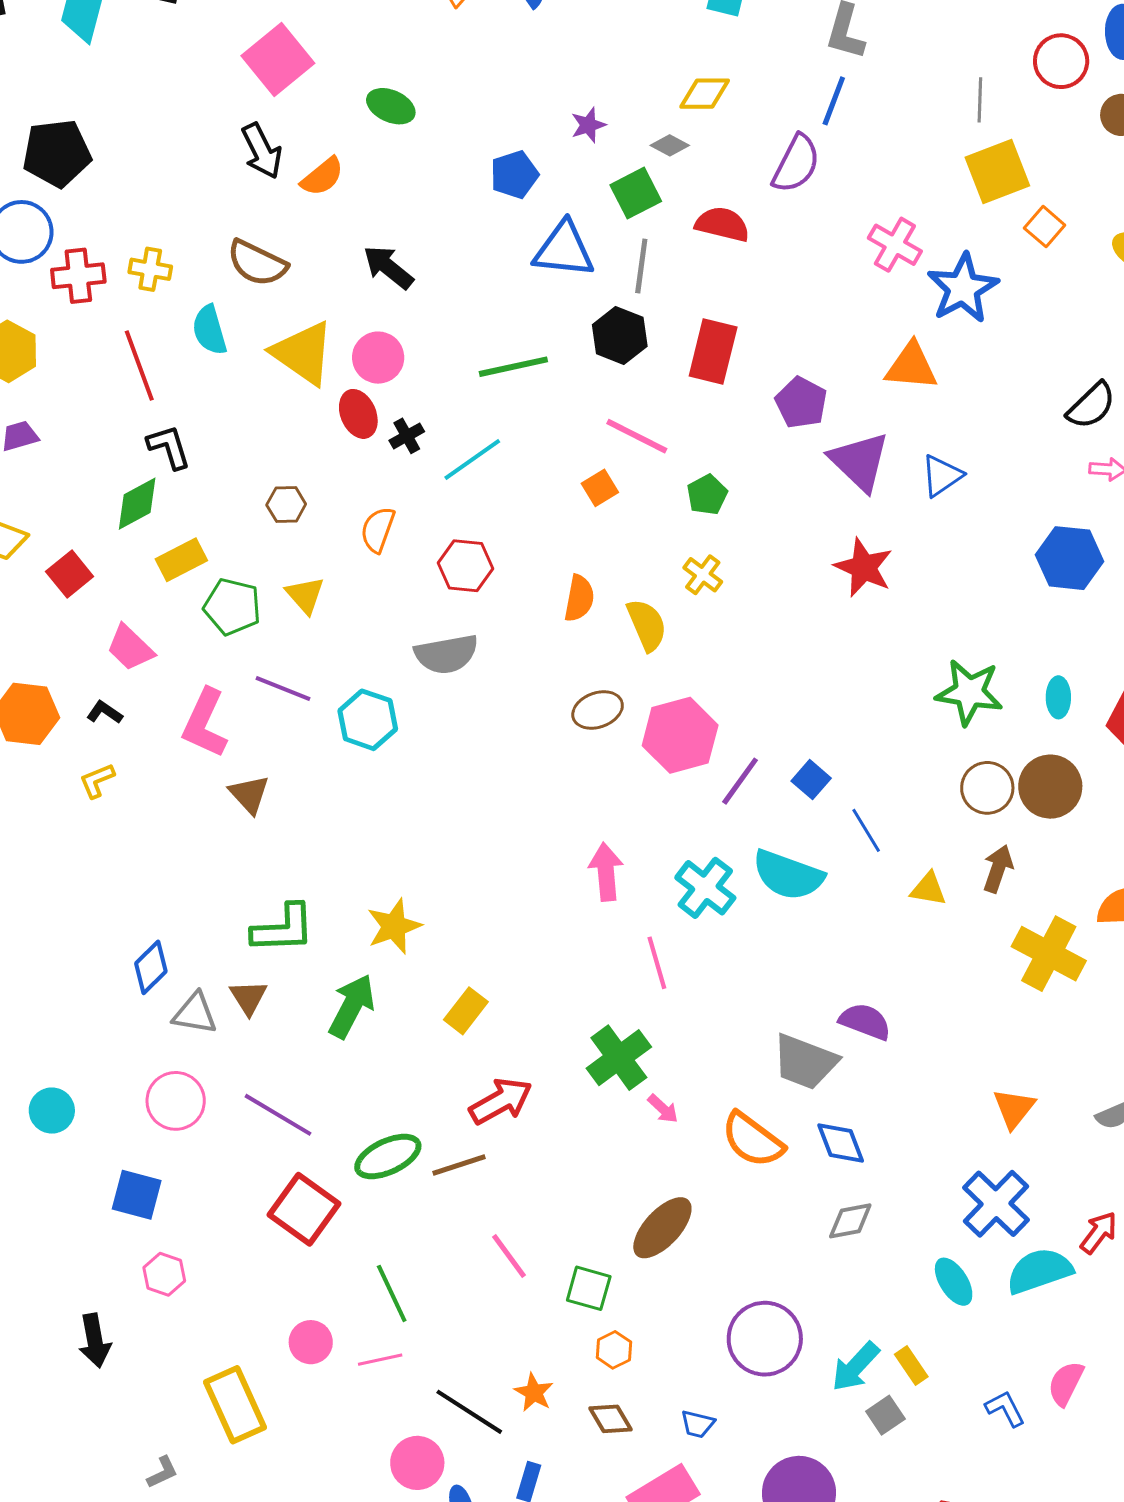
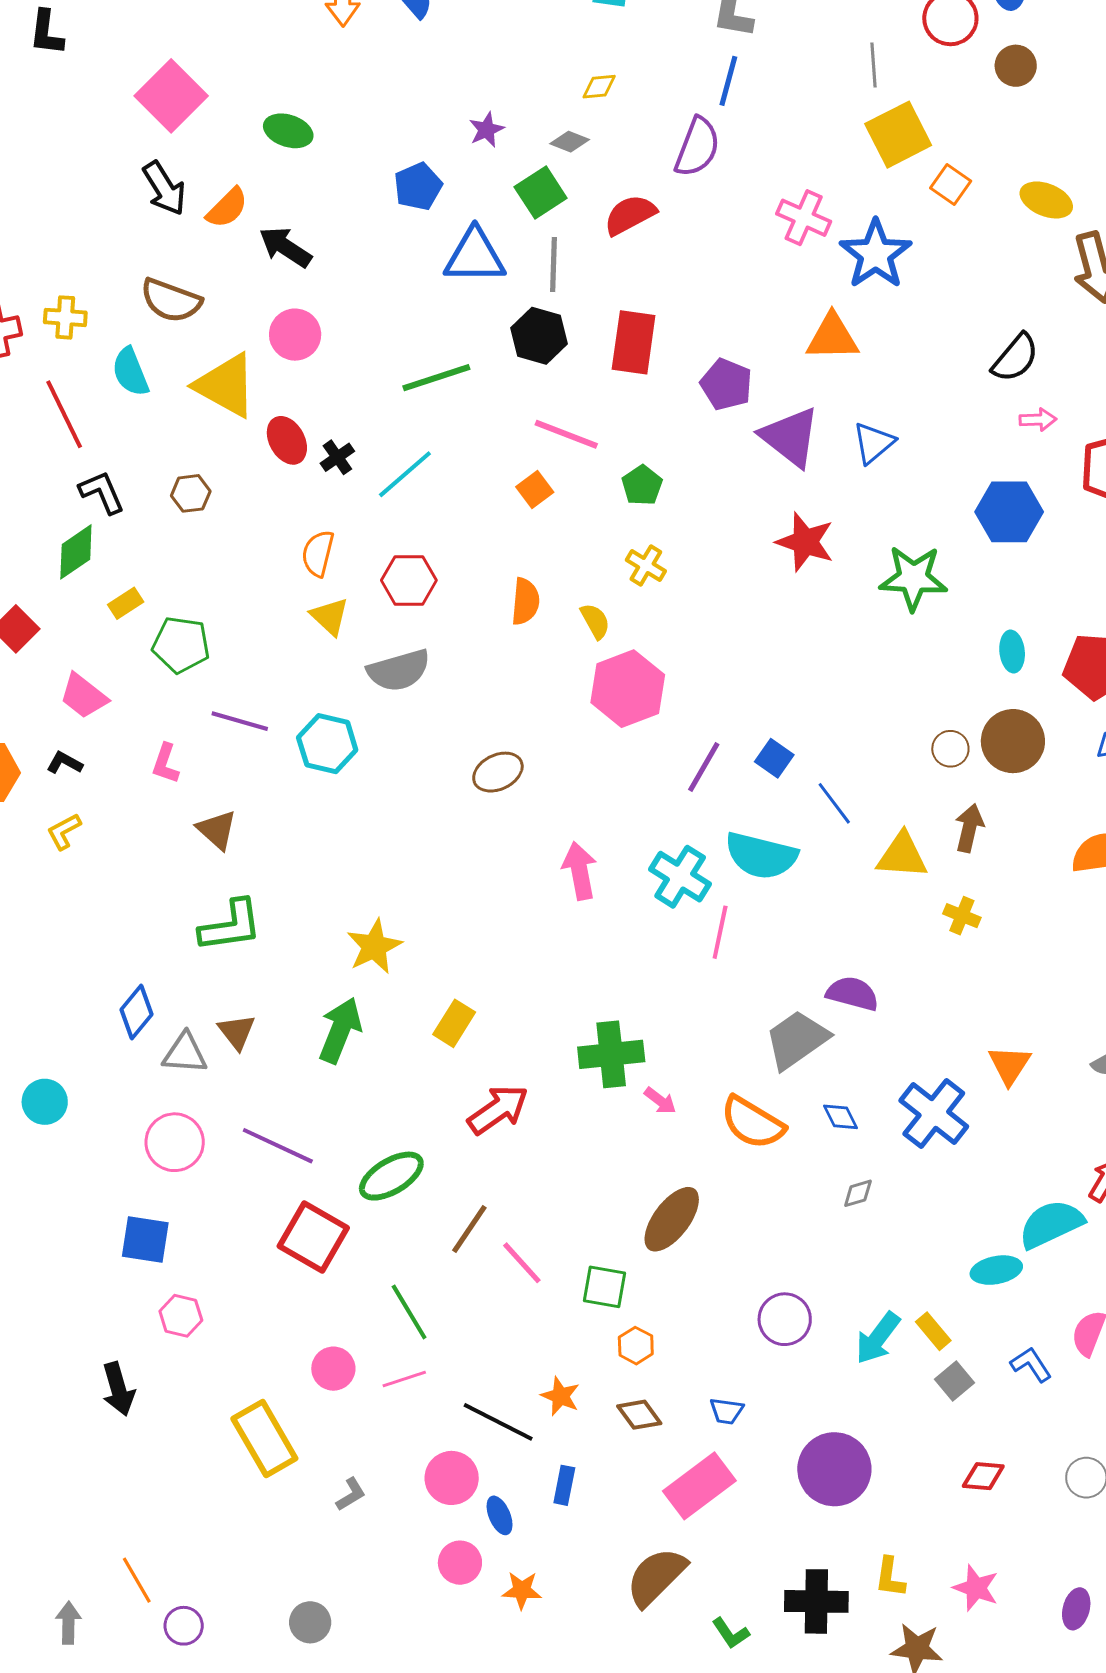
yellow diamond: (705, 94) -> (599, 87), size x0.7
red semicircle: (722, 224) -> (630, 215), turned -36
black arrow: (388, 267) -> (285, 247), moved
pink circle: (378, 358) -> (295, 335), moved
brown hexagon: (286, 504) -> (191, 493), moved
yellow rectangle: (181, 560) -> (126, 603), size x0.7
yellow triangle: (305, 595) -> (330, 616), moved
yellow semicircle: (647, 625) -> (595, 621), size x0.7
green star: (969, 692) -> (913, 578), moved
brown ellipse: (598, 710) -> (498, 772), moved
pink L-shape: (205, 723) -> (165, 764), size x0.6
pink hexagon: (680, 735) -> (628, 689), moved
brown circle: (987, 788) -> (950, 749), size x0.7
yellow triangle: (928, 889) -> (902, 855), size x1.4
green L-shape: (283, 929) -> (231, 926), moved
yellow cross: (1049, 954) -> (962, 916), moved, size x0.5
pink line: (657, 963) -> (720, 932), moved, turned 34
green cross: (619, 1058) -> (611, 1054), turned 36
gray trapezoid: (805, 1062) -> (797, 1040), turned 130
cyan circle: (52, 1111) -> (45, 1102), moved
blue diamond: (841, 1143) -> (840, 1117), size x0.7
brown line: (459, 1165) -> (469, 1229), moved, turned -32
blue cross: (996, 1204) -> (934, 1113), moved
gray diamond: (850, 1221) -> (858, 1193), size x0.7
cyan ellipse: (954, 1282) -> (996, 1270), moved, turned -63
purple circle: (765, 1339) -> (785, 1319), size x0.7
gray square: (885, 1415) -> (955, 1381), moved
gray L-shape: (162, 1472) -> (351, 1494), moved

